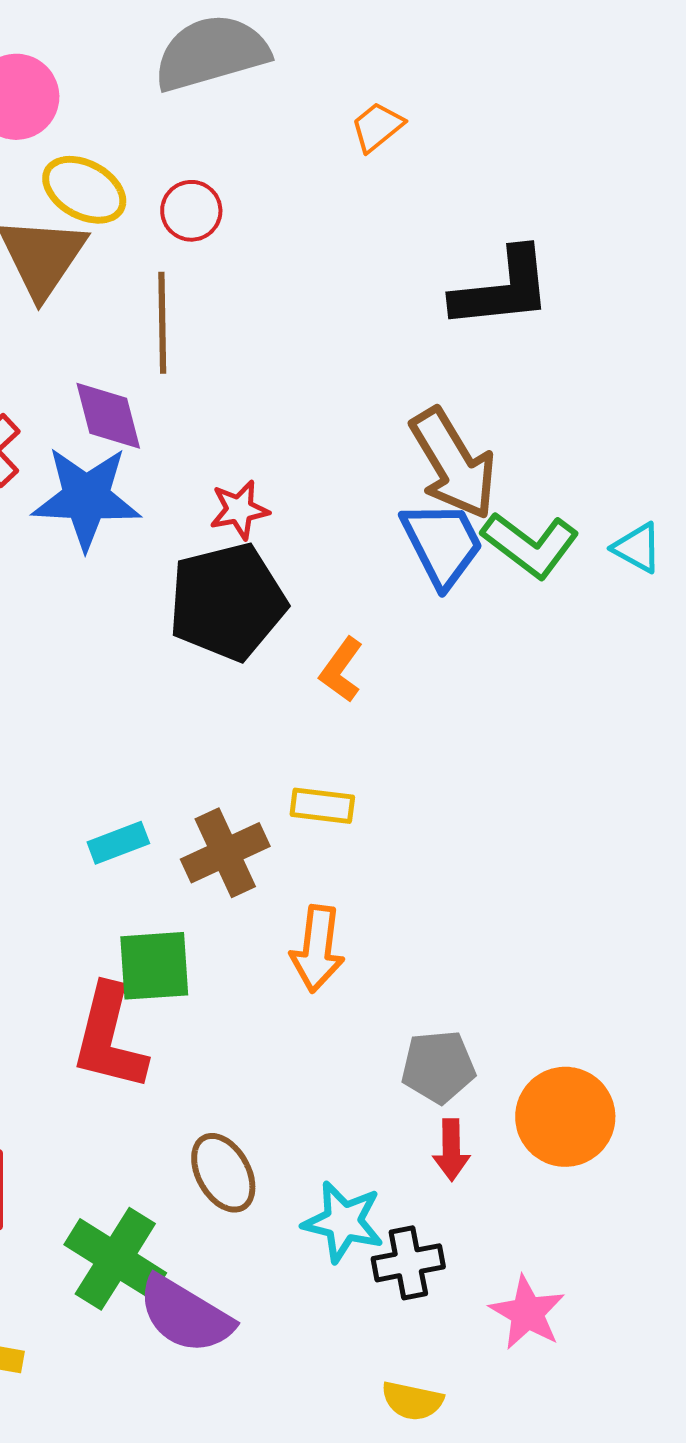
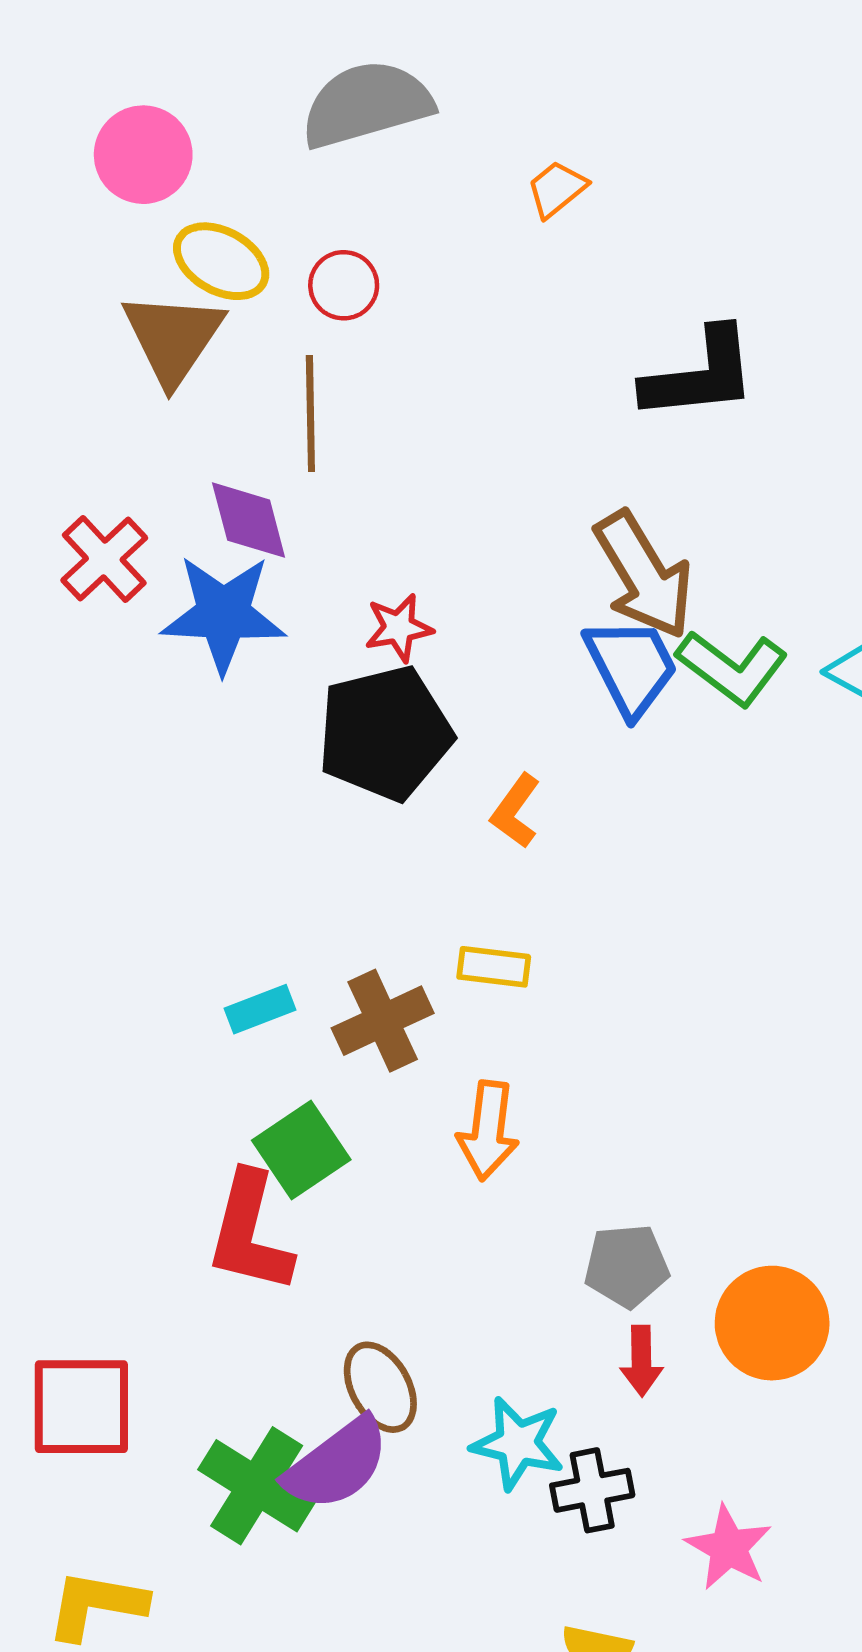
green square: (154, 966) -> (301, 1150), turned -30
purple semicircle: (185, 1315) -> (337, 1464), moved, turned -68

